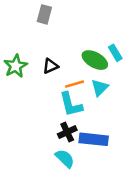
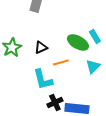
cyan triangle: (100, 88) -> (93, 66), moved
cyan L-shape: (71, 104) -> (43, 79), moved

